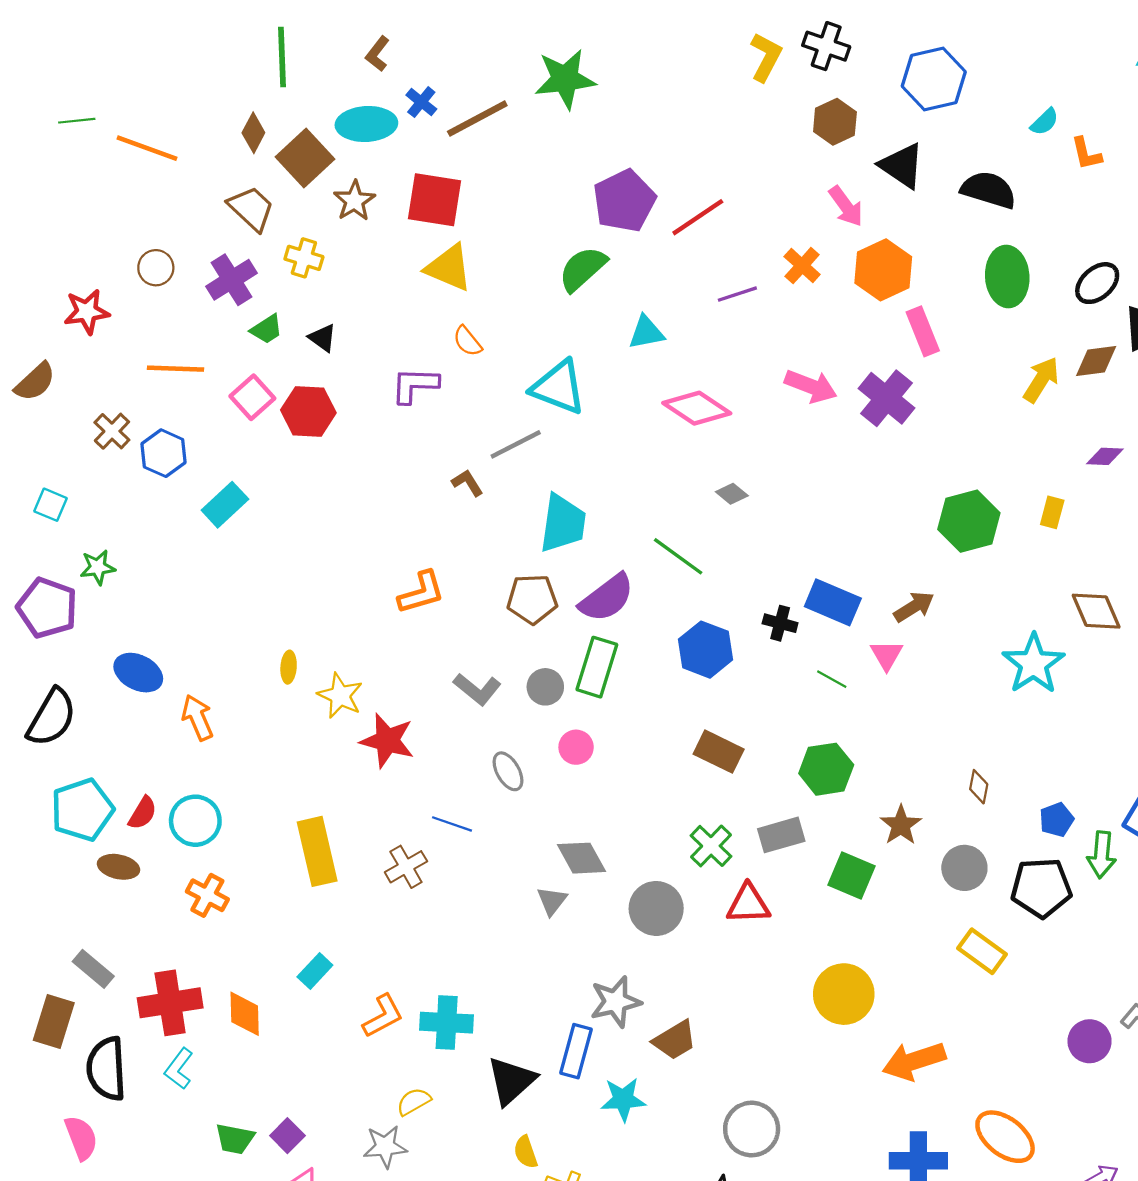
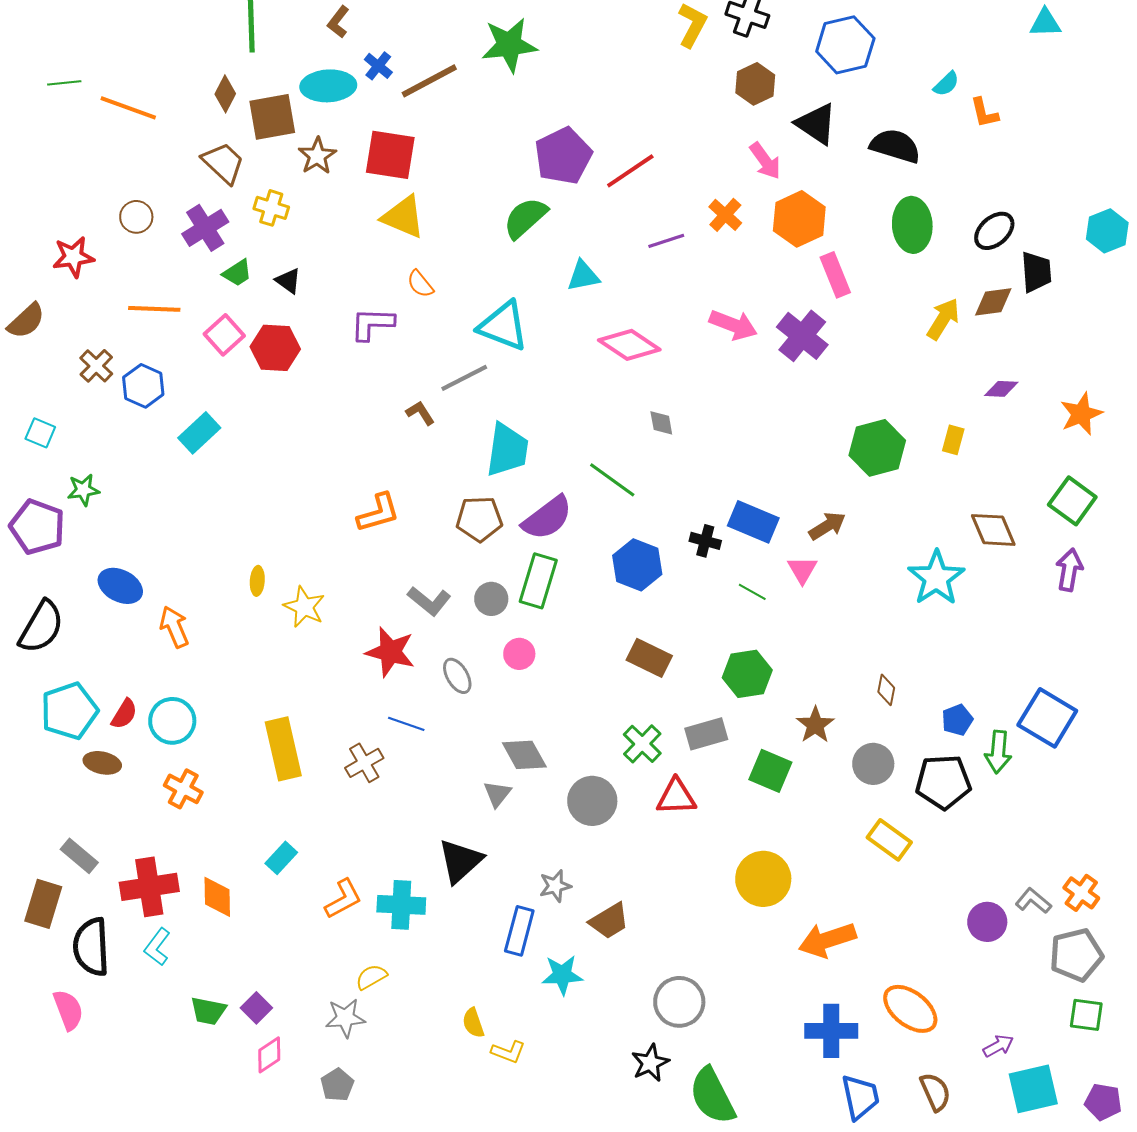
brown square: (305, 158) -> (272, 117), turned 33
gray diamond: (732, 494) -> (661, 423), turned 40
red star: (387, 741) -> (390, 652), moved
gray star: (616, 1002) -> (555, 886), size x0.7
black triangle: (511, 1081) -> (460, 861), moved

